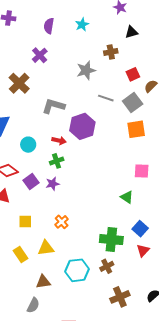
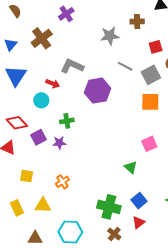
red arrow: (59, 141) -> (53, 84), moved
pink square: (142, 171) -> (149, 144), turned -35
brown cross: (107, 266) -> (114, 234), moved, turned -32

